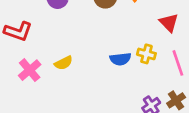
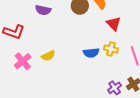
red triangle: (169, 23) -> (114, 24), moved

